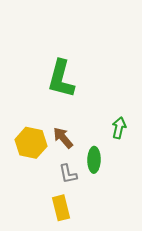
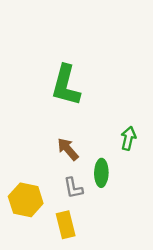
yellow hexagon: (31, 143) -> (26, 200), moved

